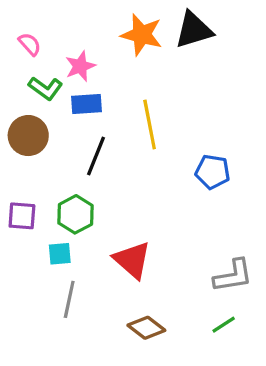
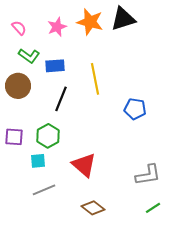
pink star: (80, 66) -> (57, 27), moved
gray line: (69, 299) -> (44, 190), turned 55
green line: (224, 325) -> (153, 208), moved

